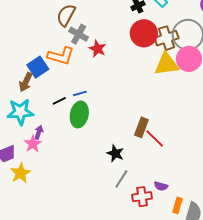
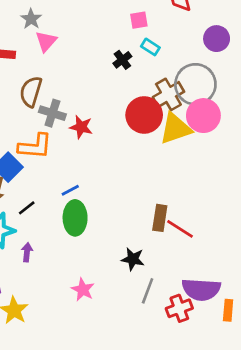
red circle: (144, 33) -> (144, 115), moved
black line: (59, 101) -> (27, 208), moved
pink star: (33, 144) -> (83, 290), moved
purple semicircle: (161, 186) -> (201, 289), size x2.0

